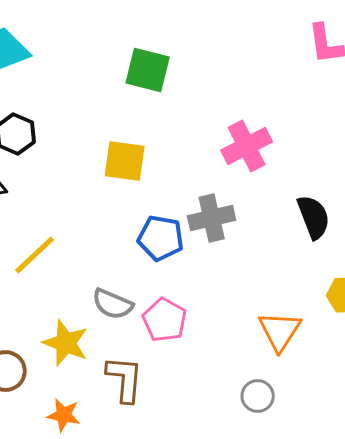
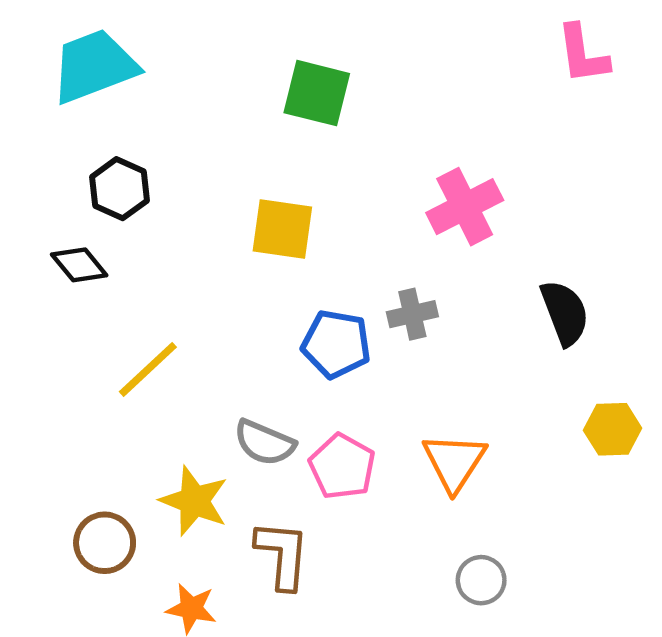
gray cross: (212, 218) -> (412, 314), size x0.7
orange triangle: (280, 331) -> (454, 462), moved

